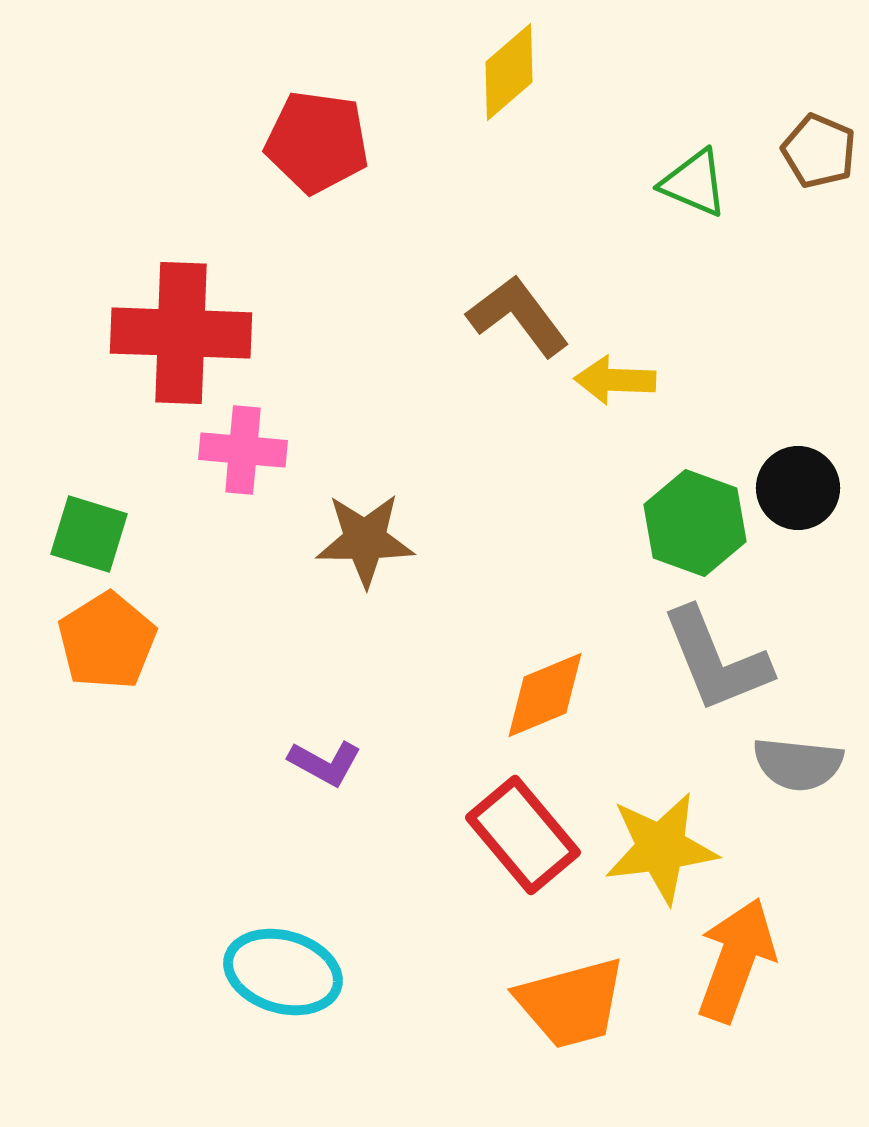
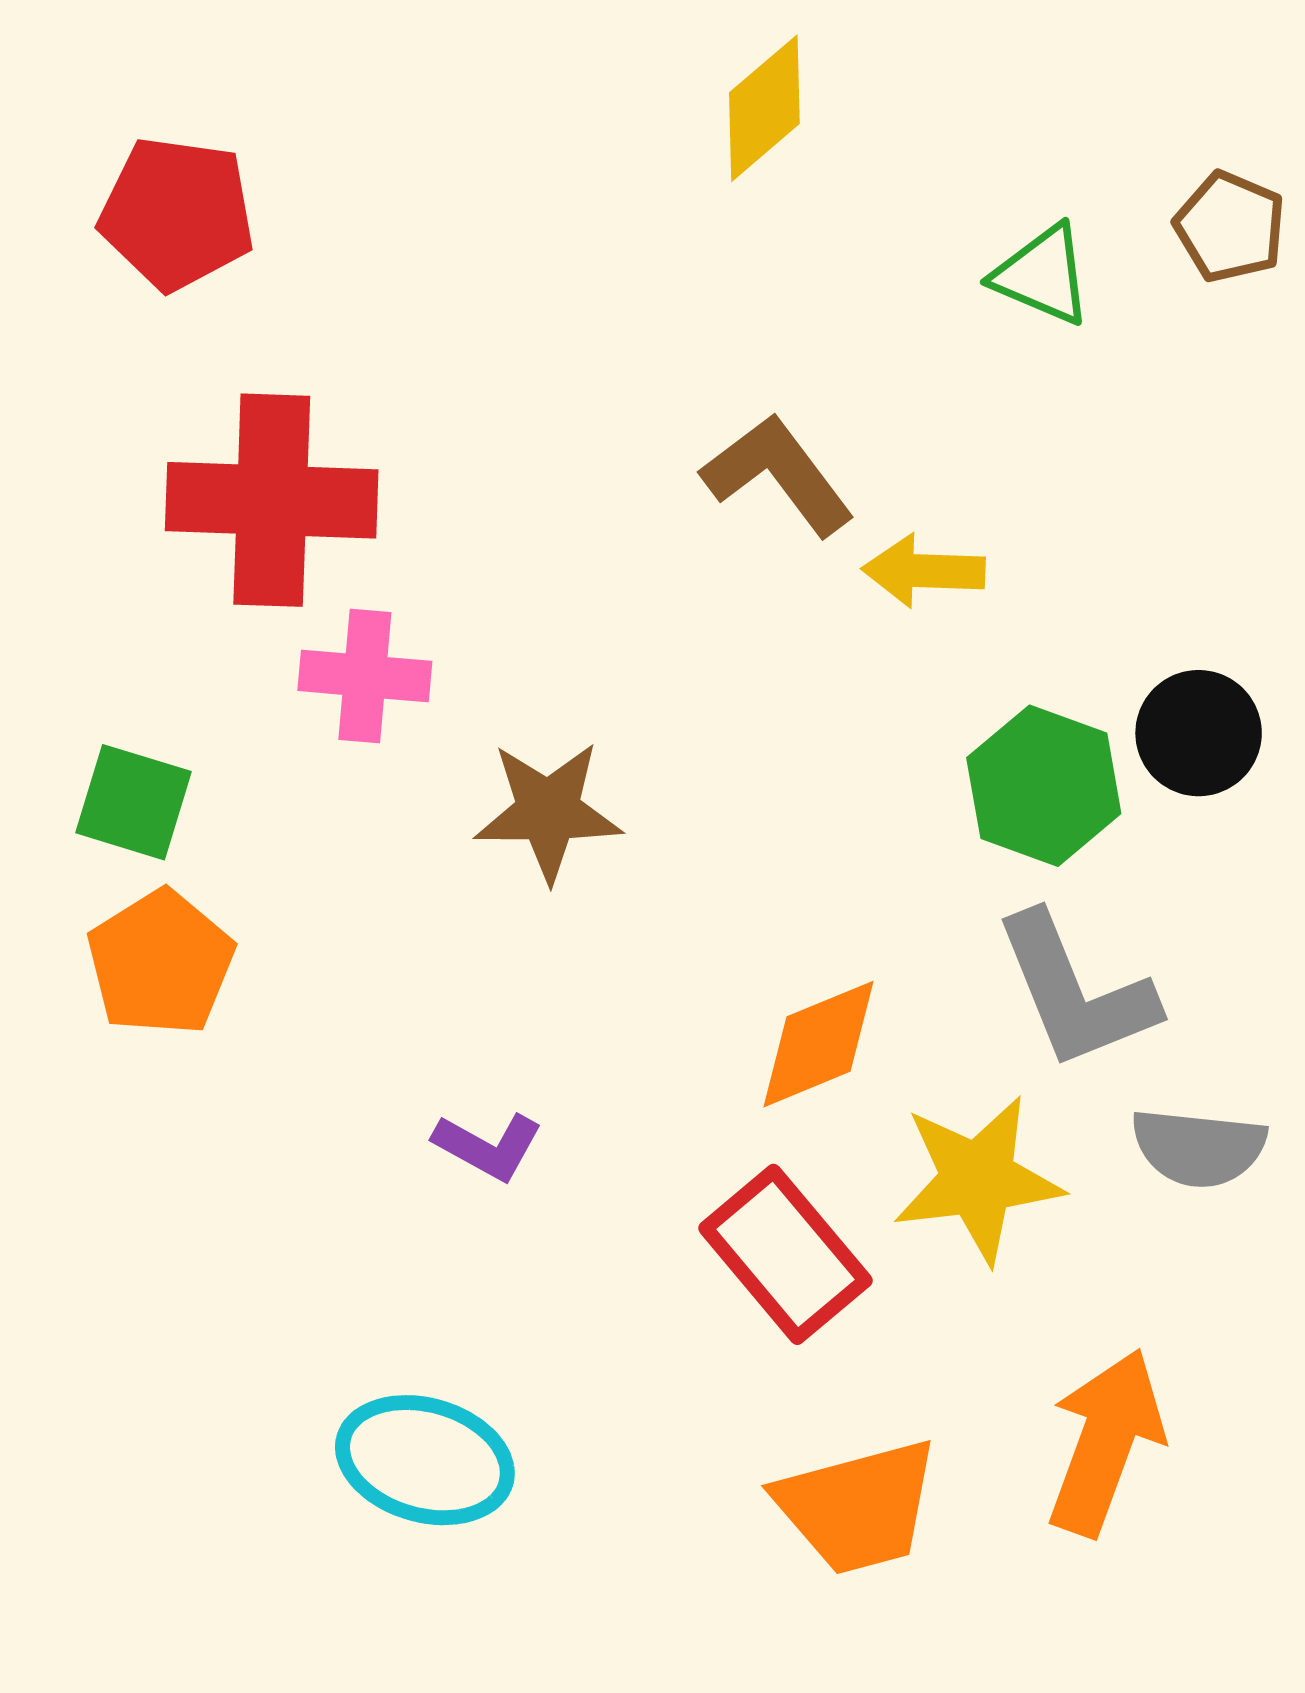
red pentagon: (317, 142) -> (177, 213), moved
yellow star: (661, 848) -> (978, 1179), moved

